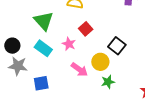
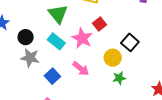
pink star: (69, 44) -> (82, 38), size x1.5
pink arrow: (79, 69) -> (81, 69), moved
blue square: (41, 83) -> (52, 76), turned -35

